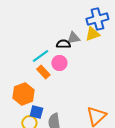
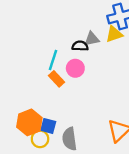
cyan line: (40, 56) -> (53, 60), turned -36
orange hexagon: (23, 94) -> (29, 122), moved

